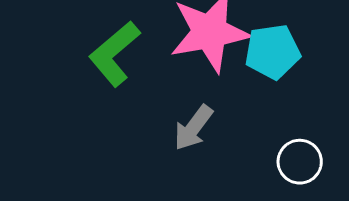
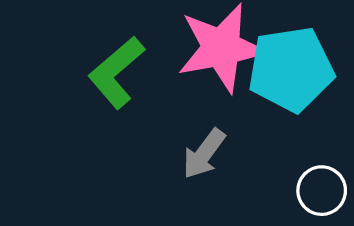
cyan pentagon: (272, 52) -> (291, 69), size x1.4

